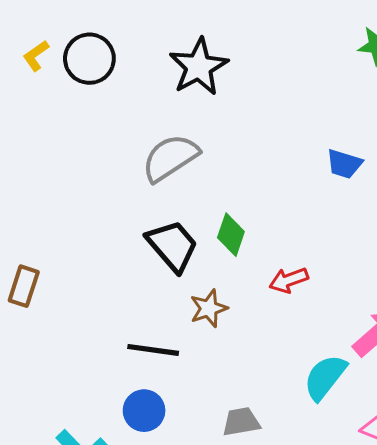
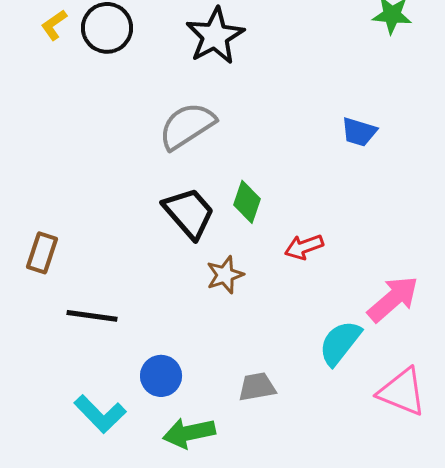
black line: (153, 350) -> (92, 316), moved

